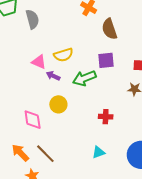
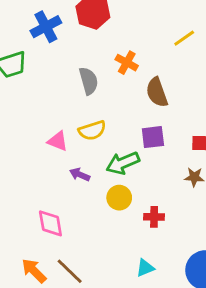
gray semicircle: (32, 19) -> (89, 81), moved
purple arrow: (53, 76) -> (80, 175), moved
yellow circle: (58, 104) -> (119, 198), moved

